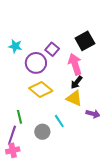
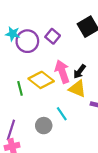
purple circle: (36, 63) -> (27, 41), moved
pink arrow: (75, 64) -> (62, 72), moved
green line: (19, 117) -> (20, 88), moved

